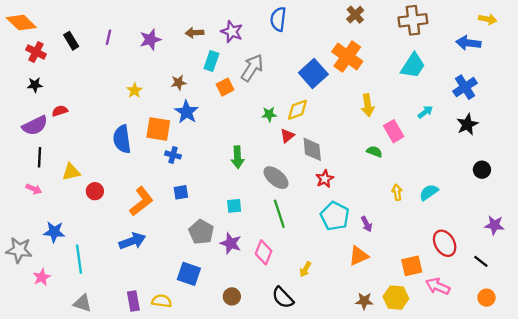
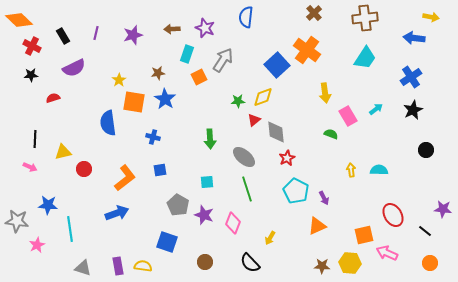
cyan arrow: (425, 112) -> (376, 109), moved
purple semicircle: (35, 126) -> (74, 68), moved
orange square: (158, 129) -> (134, 102), moved
cyan semicircle: (429, 192) -> (379, 170), turned 36
purple star: (494, 225) -> (443, 209), moved
gray triangle: (82, 303) -> (83, 268), moved

